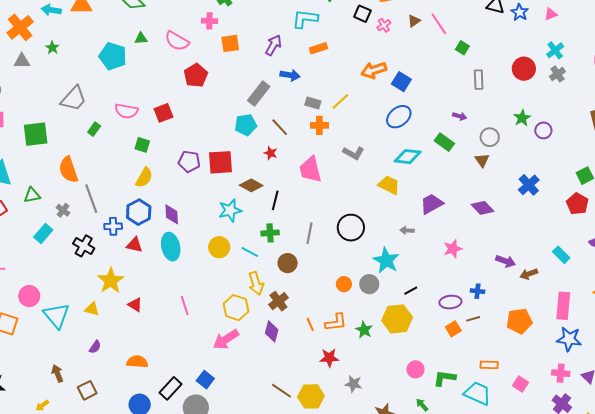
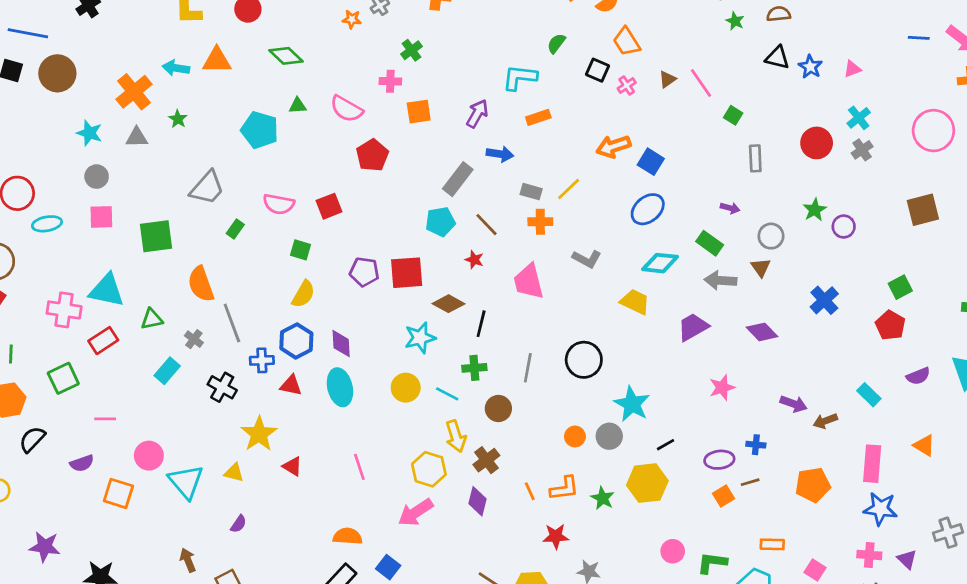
gray arrow: (407, 230) -> (720, 280), moved, size x1.6
orange semicircle: (137, 362) -> (348, 536), moved

